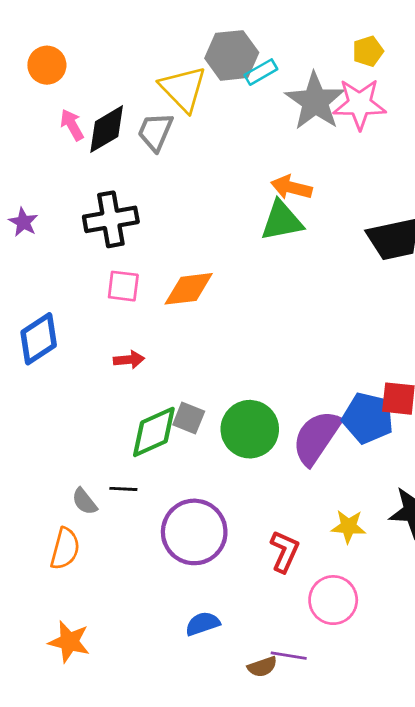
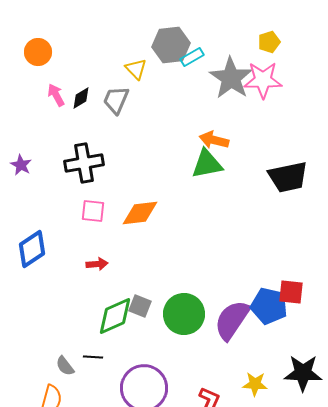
yellow triangle: (183, 89) -> (136, 69), size x0.6
black diamond: (107, 129) -> (81, 98), size x0.6

